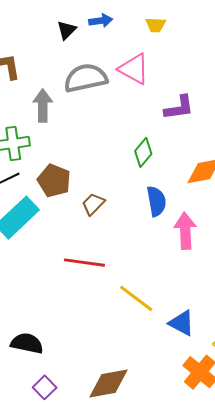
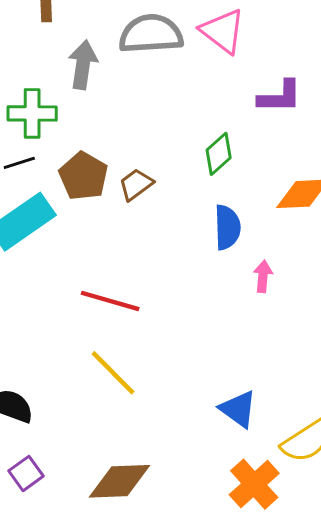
brown trapezoid: (93, 204) -> (136, 184), moved
pink arrow: (185, 231) -> (263, 276), size x0.6
yellow line: (136, 298) -> (113, 373), moved

